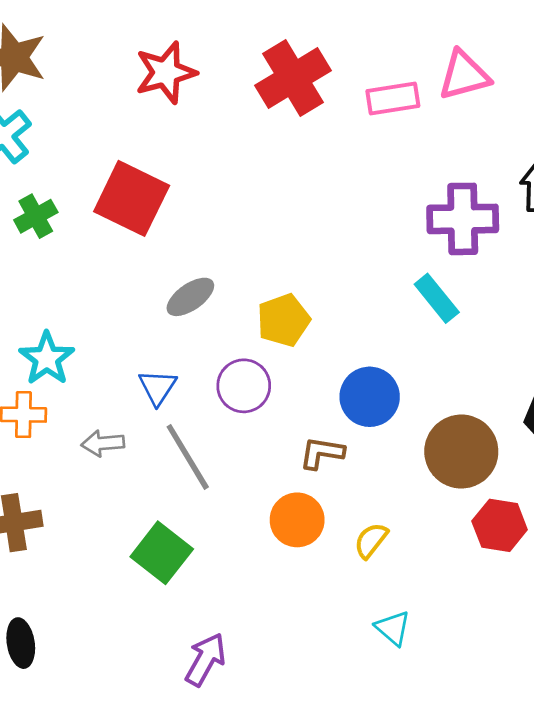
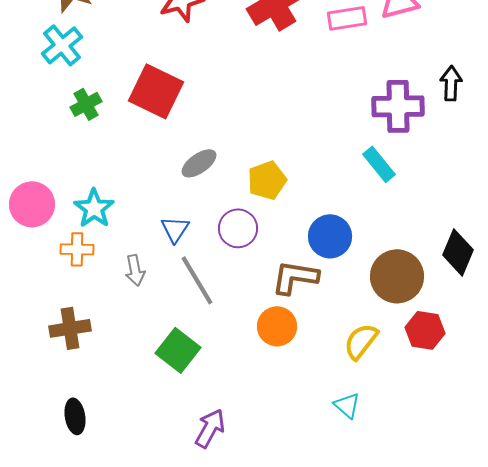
gray arrow: (103, 443) -> (135, 270), turned -96
brown L-shape: (322, 453) -> (295, 277), size x1.4
yellow semicircle: (371, 540) -> (361, 341), moved, size x1.4

